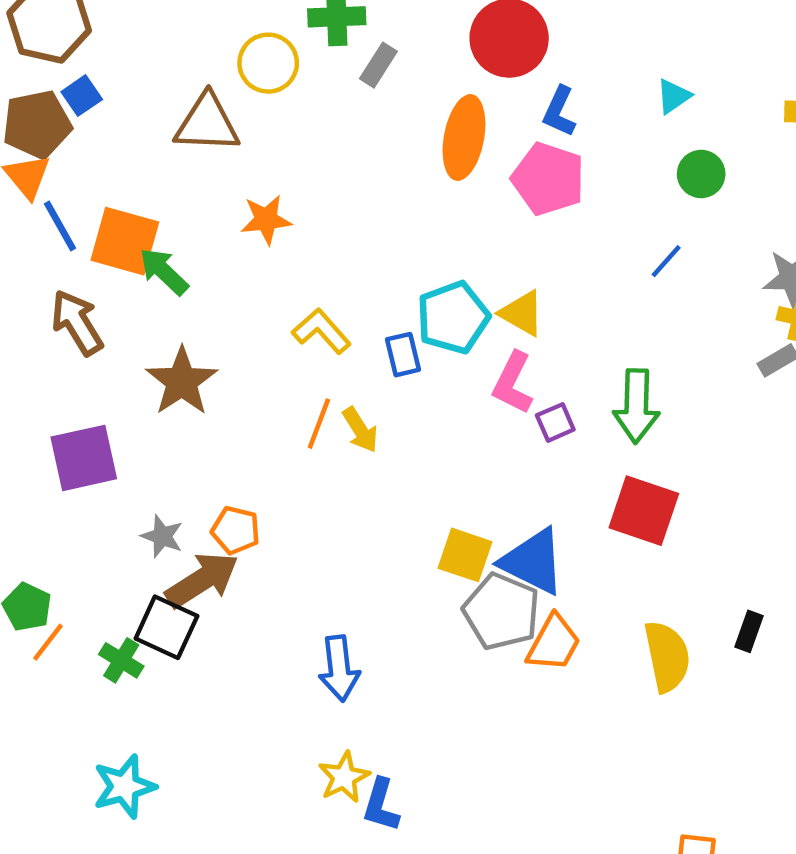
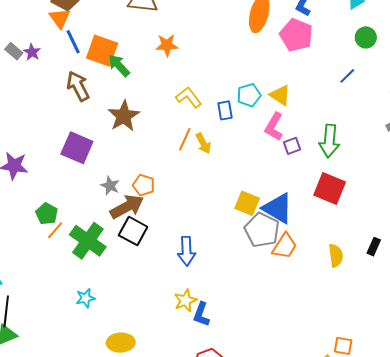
cyan pentagon: (453, 317) -> (249, 95), size x0.7
purple square: (84, 458) -> (77, 148), turned 32
black square: (166, 627) -> (133, 231), moved
yellow semicircle: (667, 656) -> (336, 255), size x0.7
green cross: (121, 660) -> (88, 241), size x1.8
cyan star: (124, 787) -> (85, 298), size x0.7

